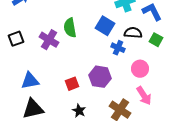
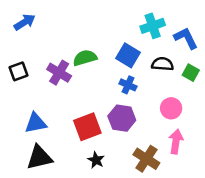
green semicircle: (70, 28) -> (85, 58), turned 84
blue cross: (118, 48) -> (128, 85), moved
red square: (72, 84) -> (87, 127), size x1.6
pink arrow: (144, 96) -> (176, 142), turned -138

